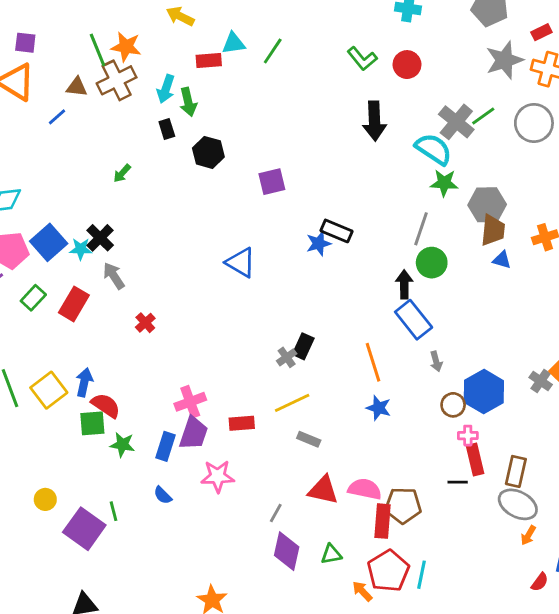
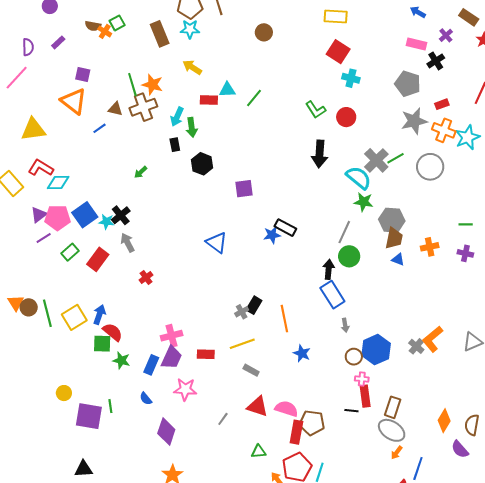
orange line: (373, 362) -> (284, 319), moved
purple square: (84, 529) -> (89, 416), turned -32
purple diamond: (287, 551) -> (166, 432), moved

